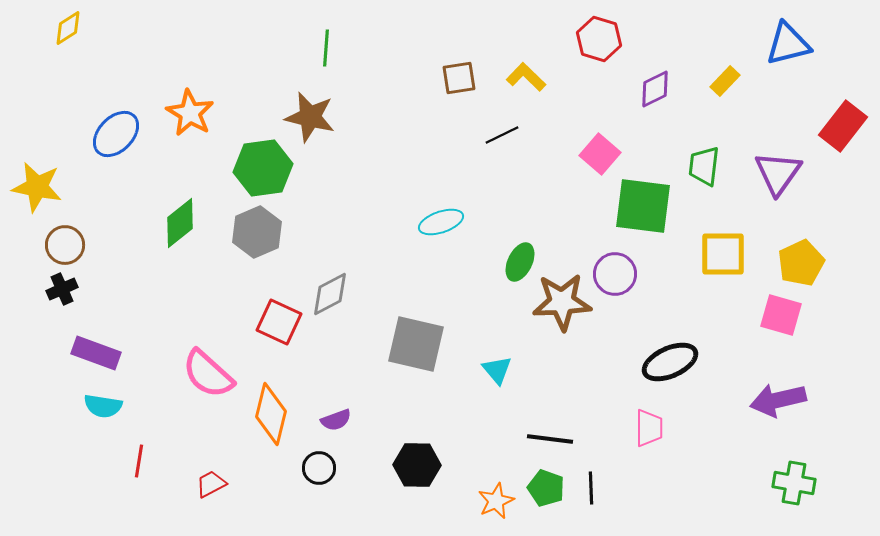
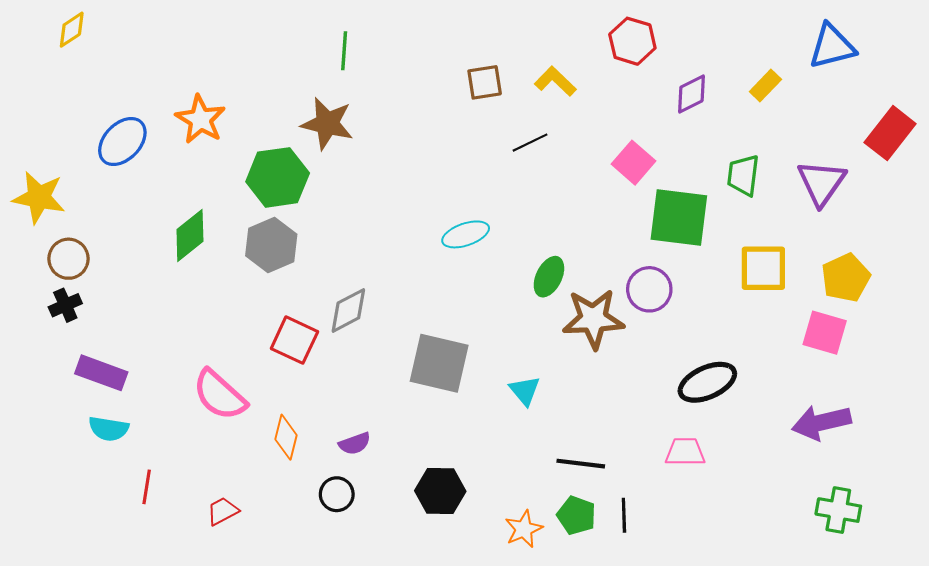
orange diamond: (271, 414) -> (286, 437), size x0.7
pink trapezoid: (649, 428) -> (685, 452), turned -90

